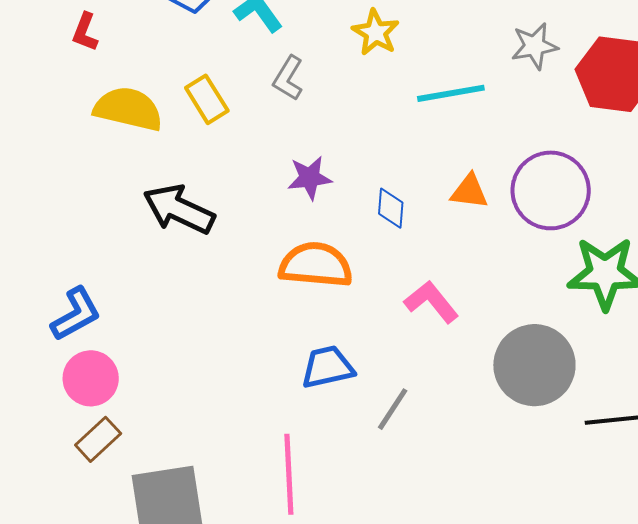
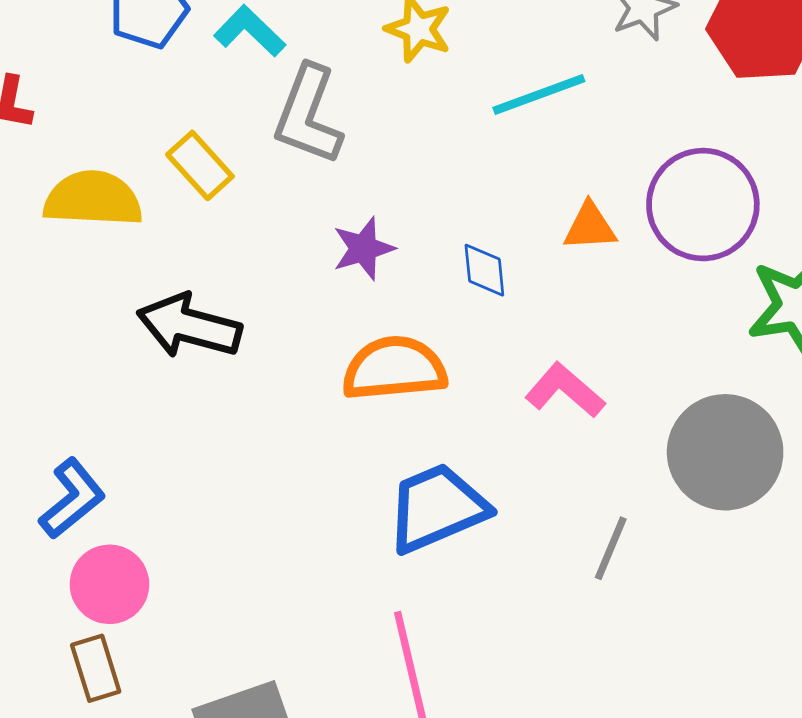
gray L-shape: (288, 78) -> (308, 115), size x1.6
blue trapezoid: (328, 367) -> (437, 508), size x1.4
gray line: (393, 409) -> (611, 548), moved
brown rectangle: (98, 439) -> (96, 668), moved, turned -54

